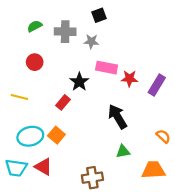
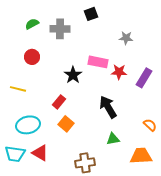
gray star: (91, 41) -> (126, 38), moved
red rectangle: (63, 102) -> (59, 102), moved
orange square: (56, 135) -> (66, 124), moved

